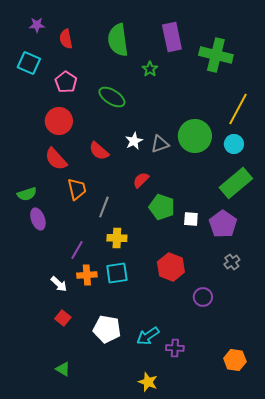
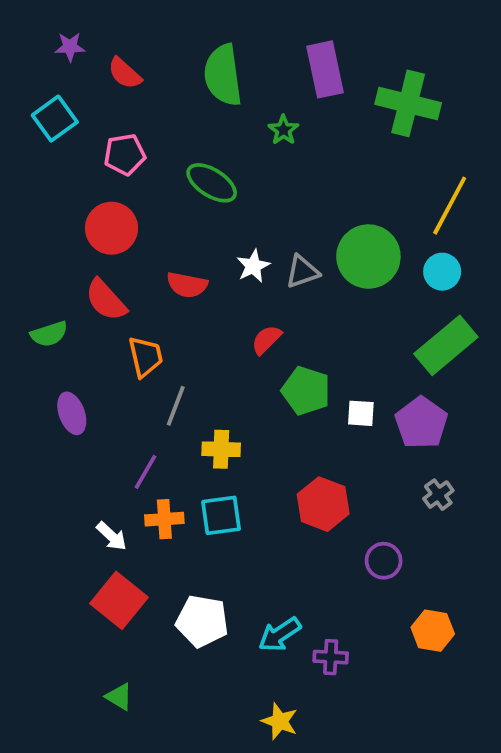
red semicircle: (66, 39) -> (125, 73), turned -36
cyan square: (29, 63) -> (55, 119), turned 30
pink pentagon: (66, 82) -> (125, 154), turned 30
red semicircle: (99, 151) -> (187, 285), turned -30
green semicircle: (27, 194) -> (49, 334), moved
gray line: (104, 207) -> (176, 406), moved
red square: (63, 318) -> (119, 600), size x1.8
orange hexagon: (235, 360) -> (433, 631), moved

